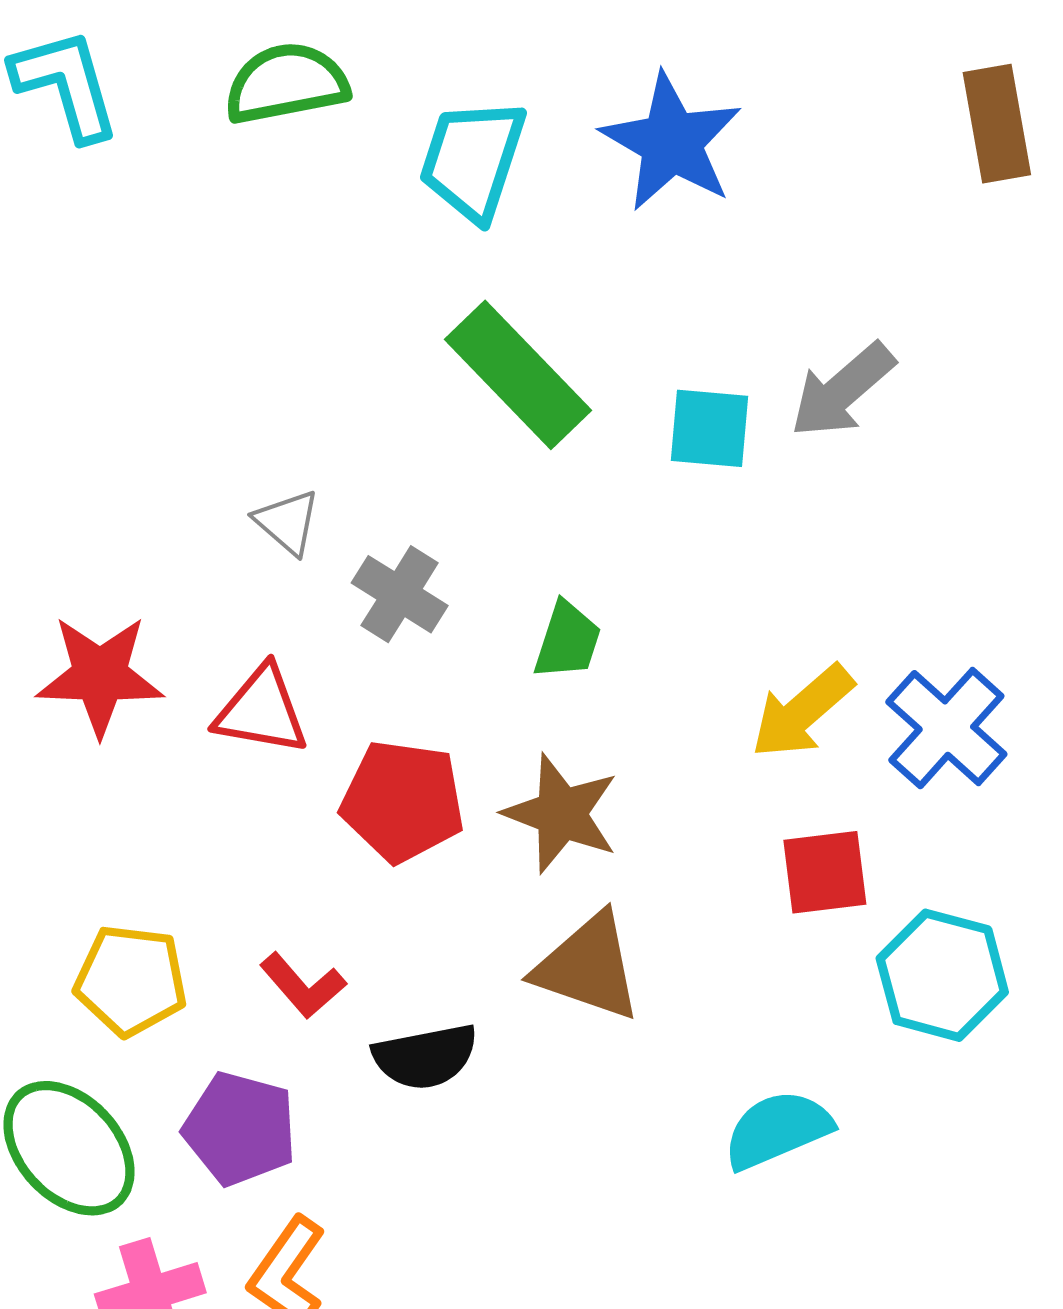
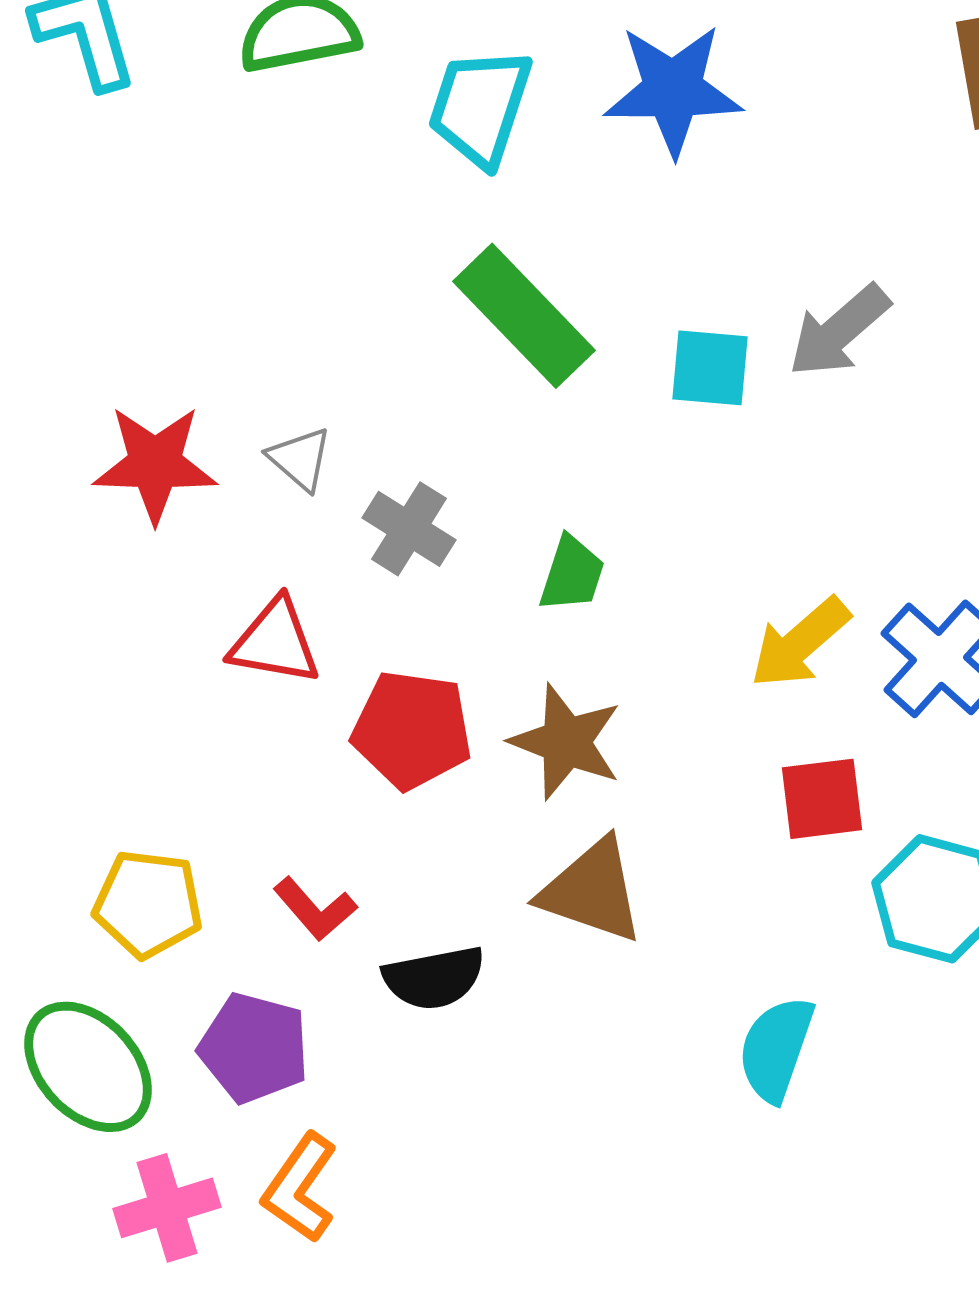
blue star: (671, 142) -> (673, 90), turned -30
red star: (100, 676) -> (155, 464), moved
cyan semicircle: (778, 1130) -> (776, 1049), turned -48

